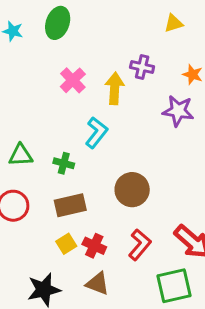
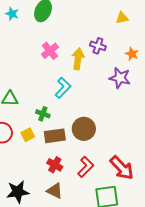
green cross: (64, 163) -> (43, 114), moved
brown rectangle: (70, 205) -> (55, 136), moved
yellow square: (66, 244) -> (28, 135), moved

